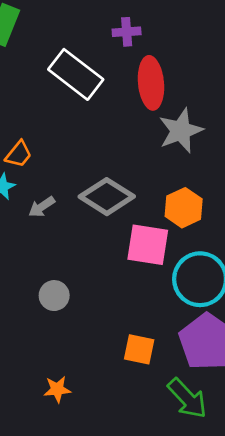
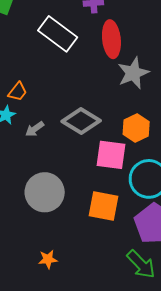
gray circle: (54, 296) -> (45, 192), size x1.8
orange square: (139, 349) -> (103, 206), moved, size x1.4

